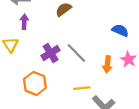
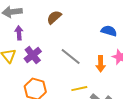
purple cross: (51, 53) -> (33, 55), moved

